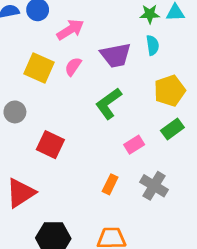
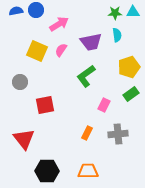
red square: (50, 145) -> (45, 105), turned -36
pink rectangle: (134, 145) -> (104, 105), turned -32
gray cross: (154, 186) -> (118, 134), turned -36
red triangle: (21, 193) -> (24, 139), turned -35

